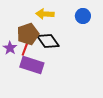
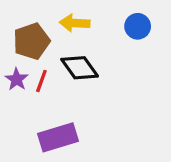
brown pentagon: (28, 34) -> (31, 41), moved
purple rectangle: (32, 65) -> (58, 137), moved, turned -35

